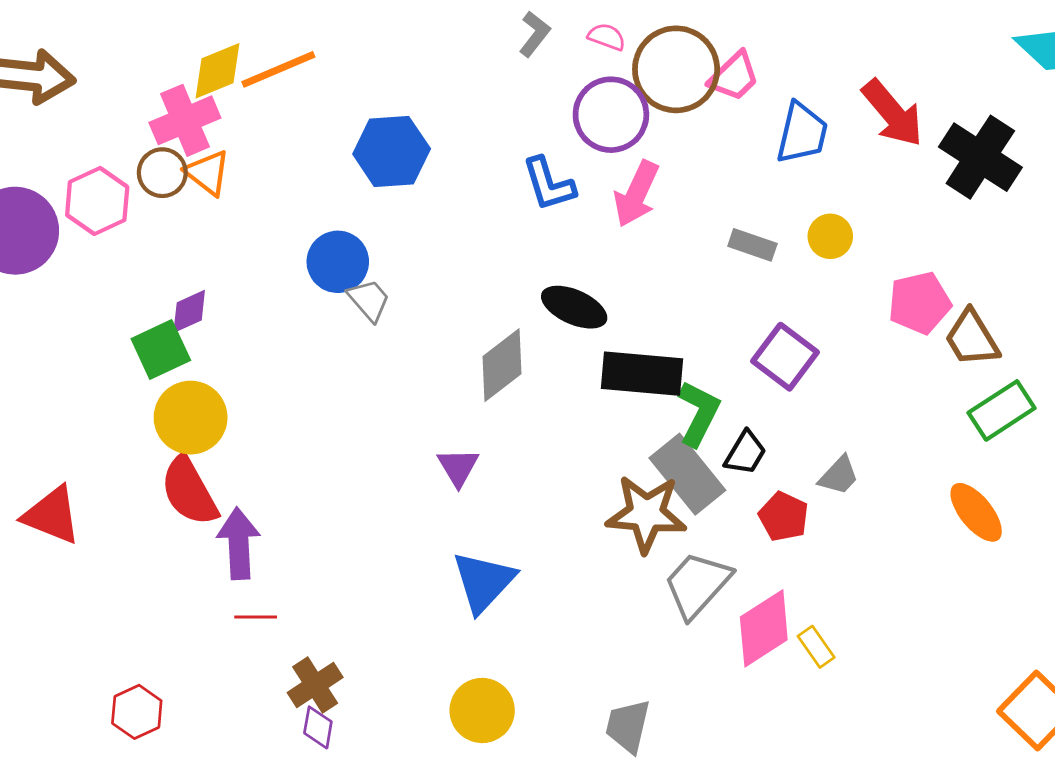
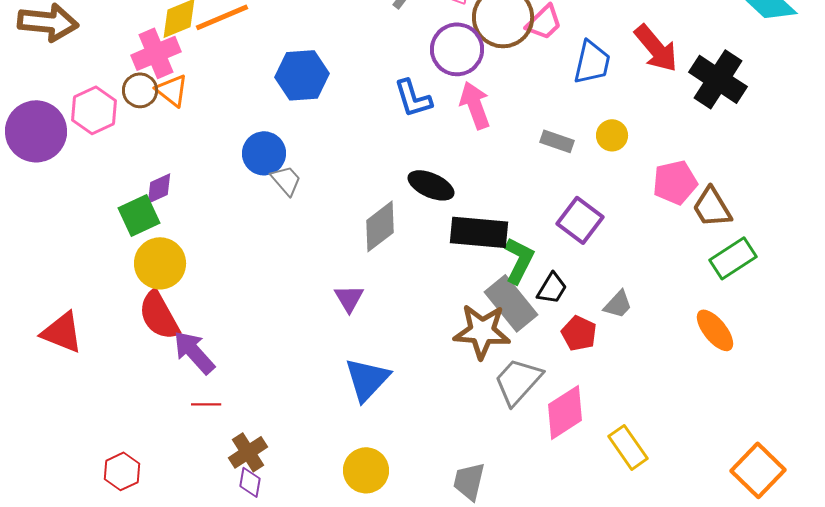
pink arrow: (636, 194) -> (475, 105), turned 135
purple arrow: (239, 543) -> (194, 352), turned -39
yellow rectangle: (816, 647) -> (628, 447), moved, size x1.5

